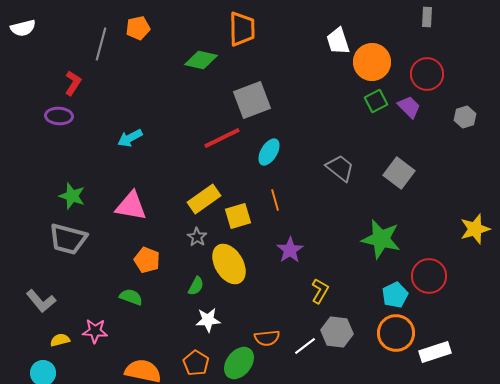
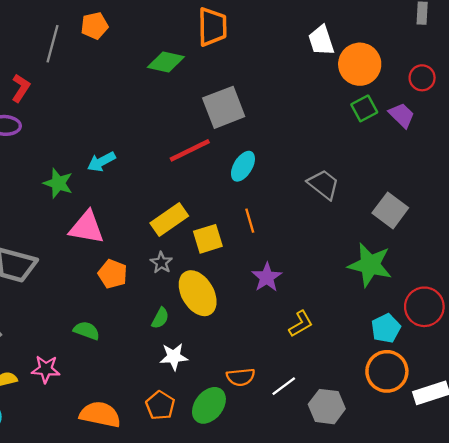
red circle: (427, 74) -> (422, 78), size x0.7
cyan arrow: (130, 138) -> (101, 162), moved
gray square: (399, 173) -> (390, 210), moved
green star: (72, 196) -> (58, 183), moved
orange pentagon: (147, 260) -> (113, 274), moved
yellow L-shape: (320, 291) -> (301, 324), turned 30
gray hexagon: (337, 332) -> (327, 407), moved

